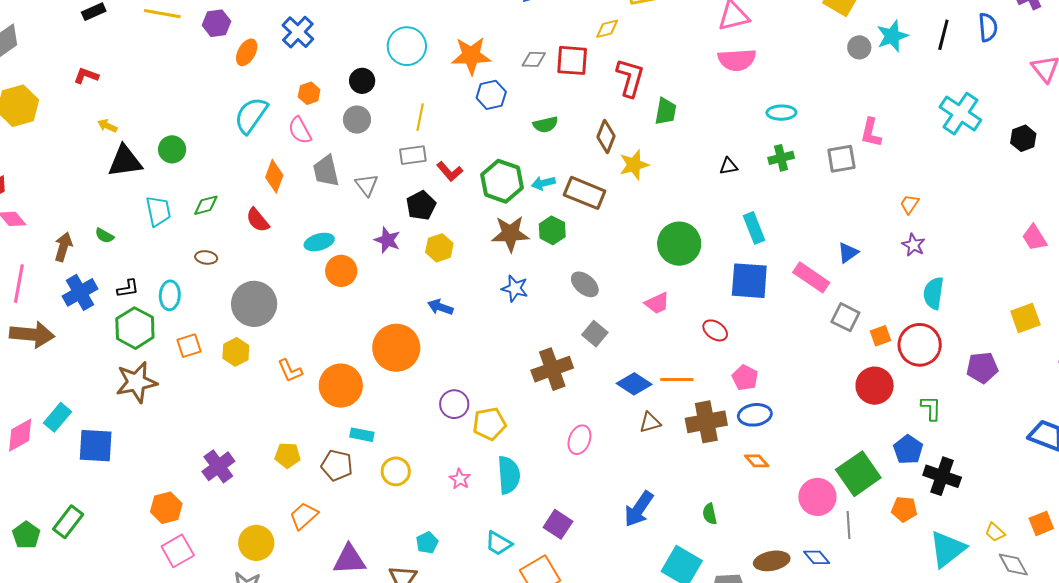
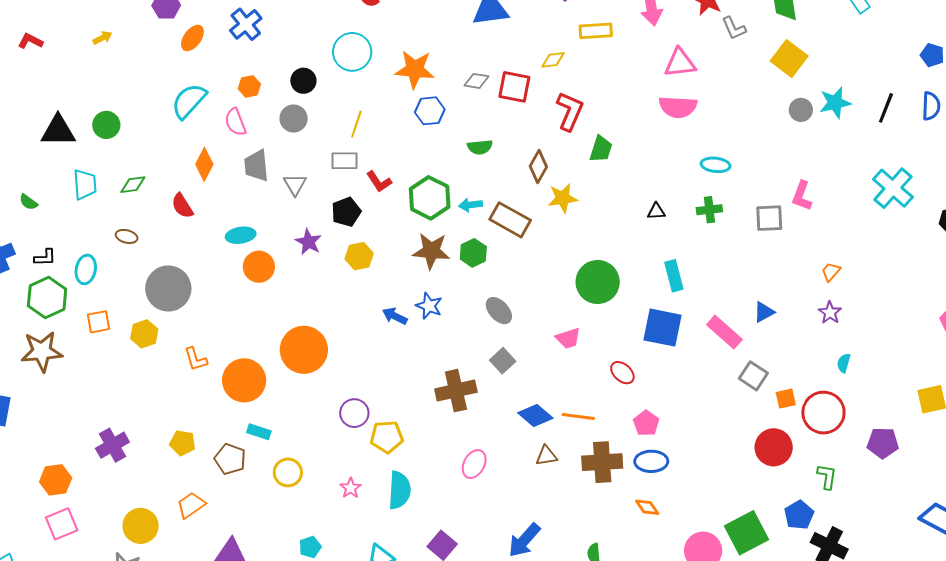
yellow arrow: (107, 126) -> (102, 38), moved, turned 120
cyan semicircle: (933, 293) -> (844, 363), size x0.6
blue arrow: (440, 307) -> (395, 316), moved

